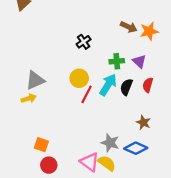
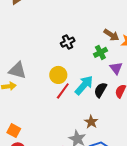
green cross: (117, 61) -> (100, 52), moved, turned -32
gray triangle: (35, 80) -> (17, 70), turned 30
brown star: (143, 122) -> (91, 122), moved

